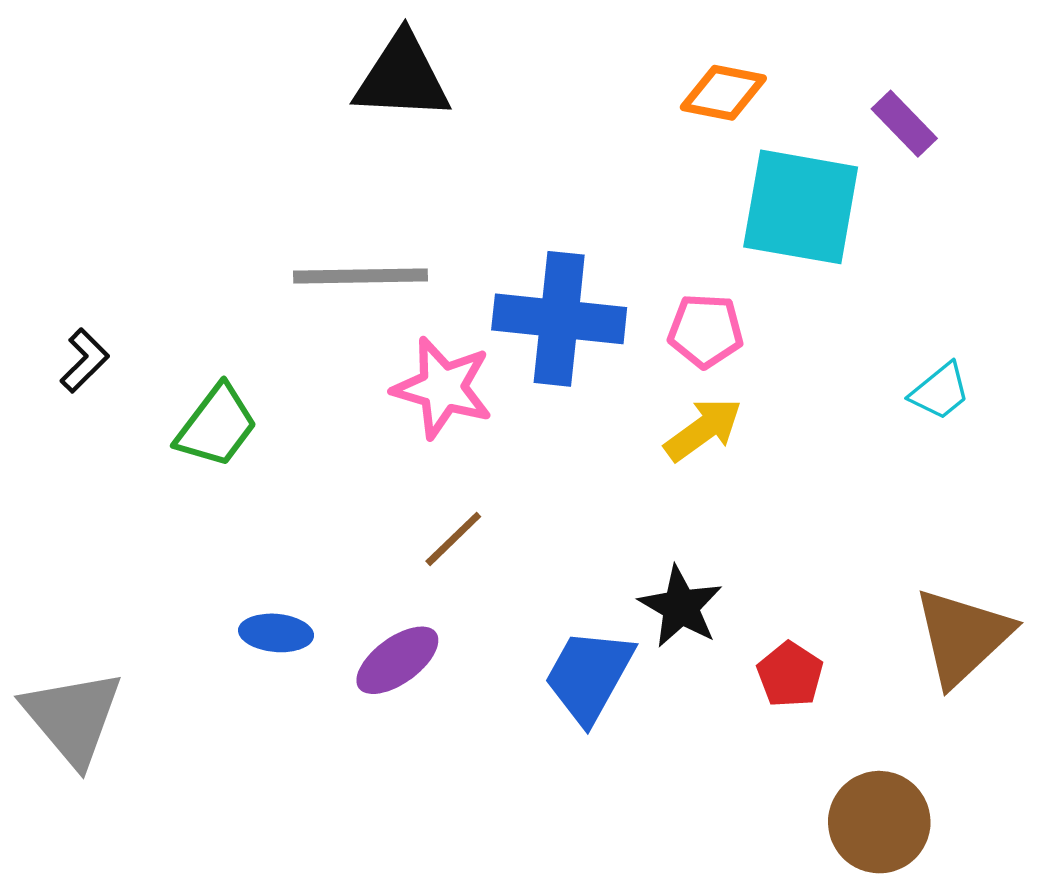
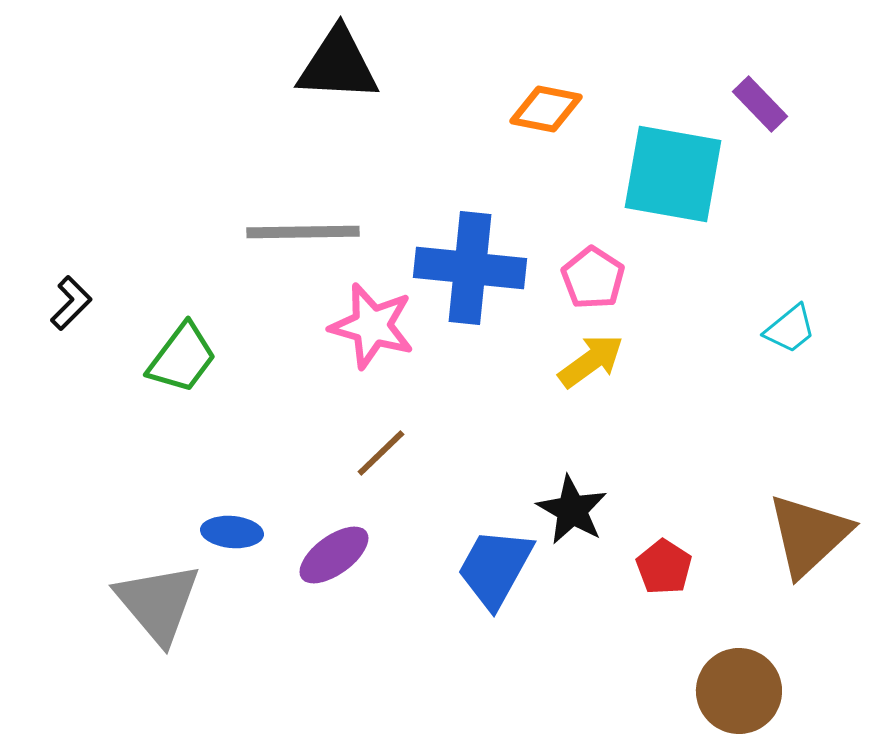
orange diamond: (723, 93) -> (546, 109), moved
pink pentagon: (706, 331) -> (593, 278), turned 30
gray triangle: (73, 717) -> (158, 603), moved

